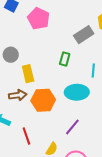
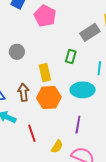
yellow rectangle: (28, 74) -> (45, 73), moved
brown arrow: (18, 95) -> (23, 92), turned -90
purple line: (72, 127) -> (78, 125), turned -30

